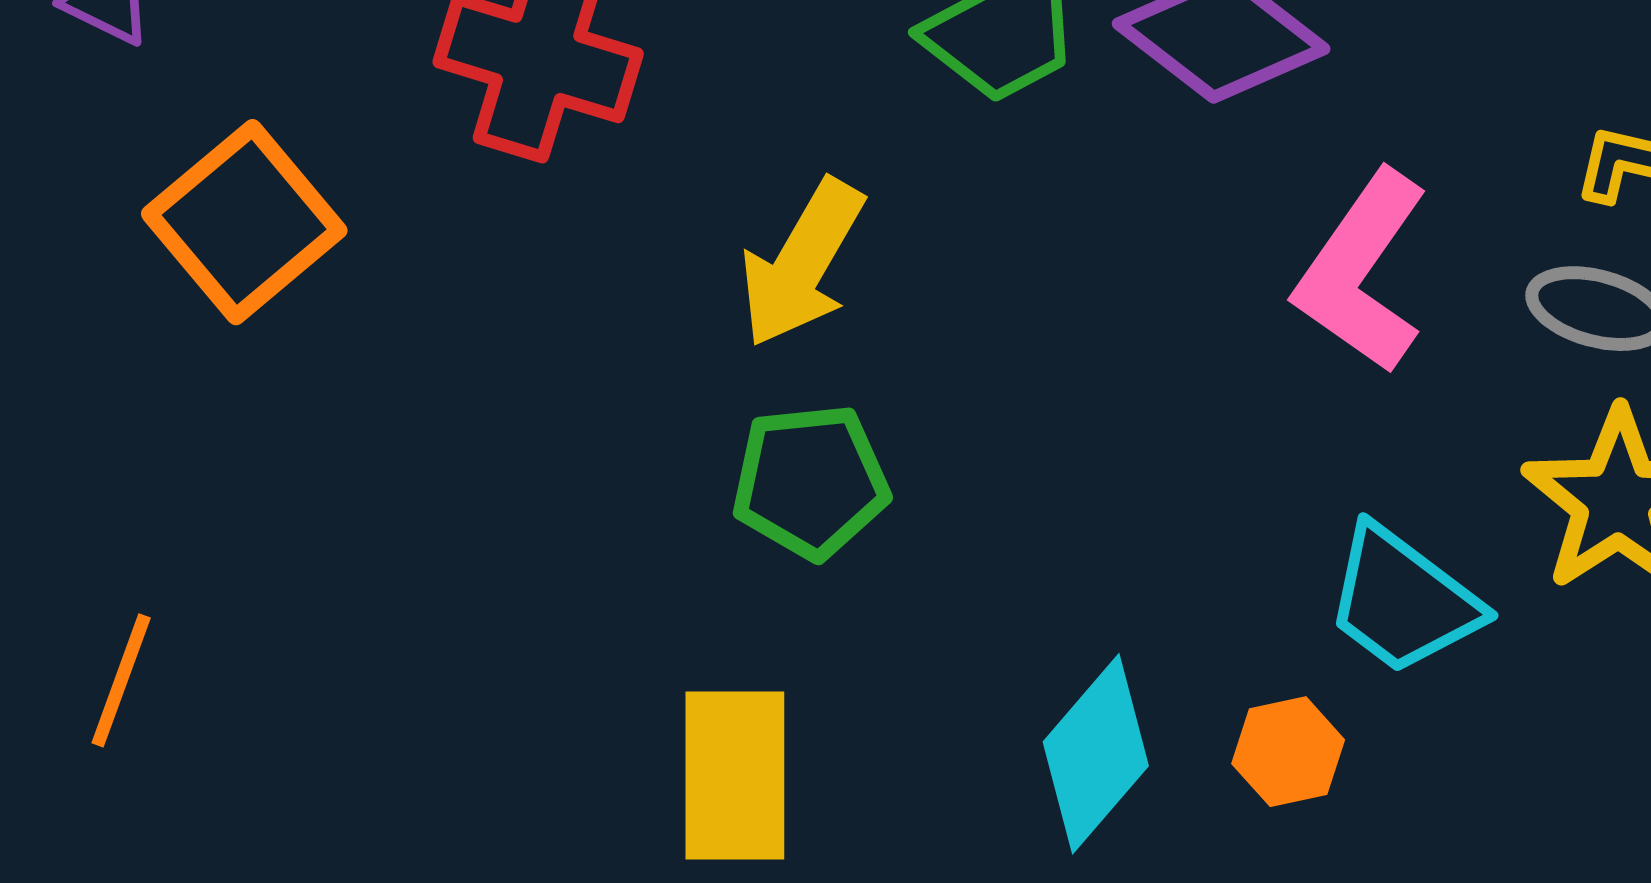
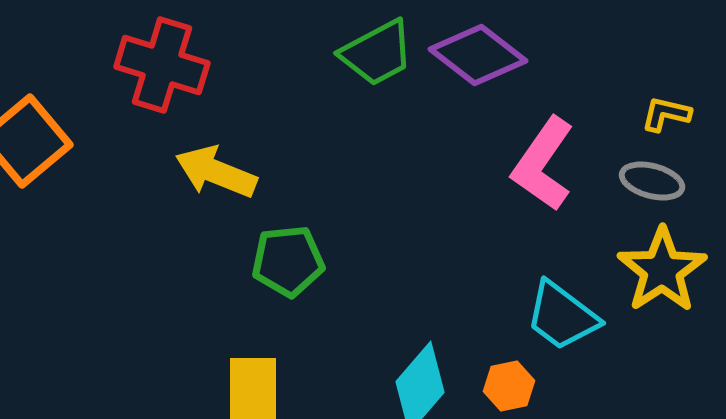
yellow arrow: (802, 263) -> (216, 172), moved, turned 82

